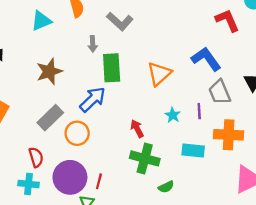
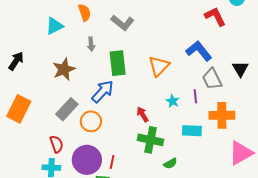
gray arrow: (93, 44) -> (91, 44), moved

